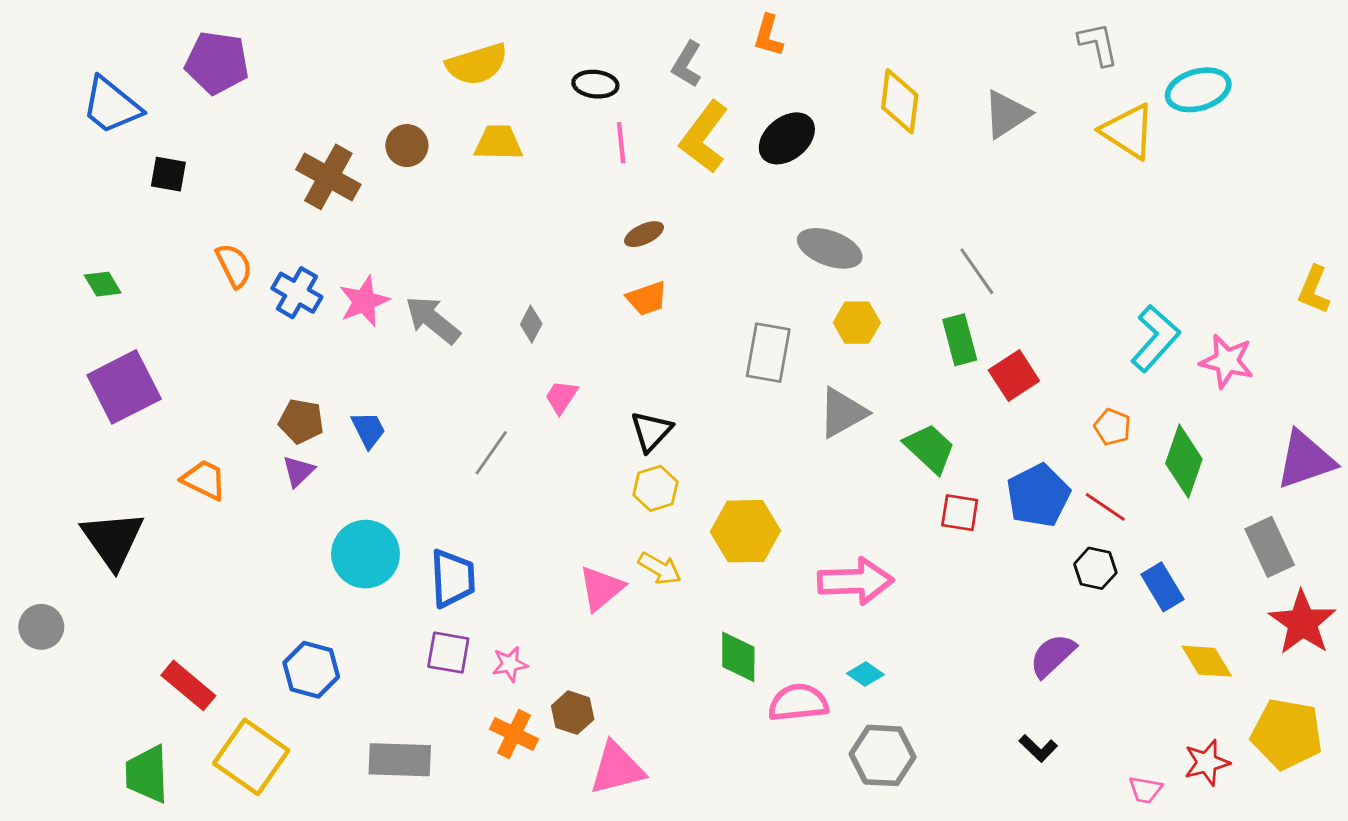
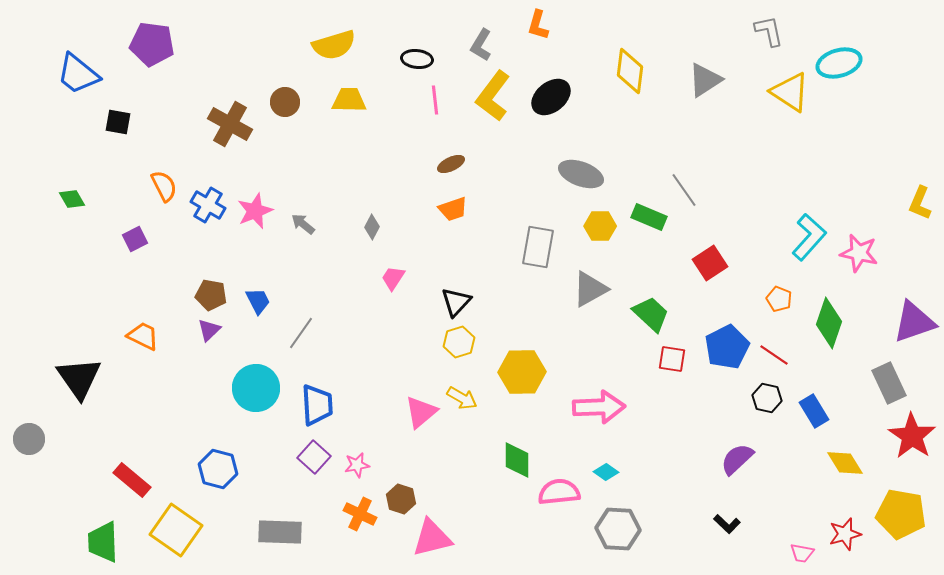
gray arrow: (433, 320) -> (303, 224), size x0.6
green rectangle: (960, 340) -> (649, 217), moved, turned -52
purple square: (124, 387) -> (135, 239), moved, size x0.5
gray line: (491, 453) -> (301, 333), moved
purple square: (448, 653) -> (314, 457), turned 32

